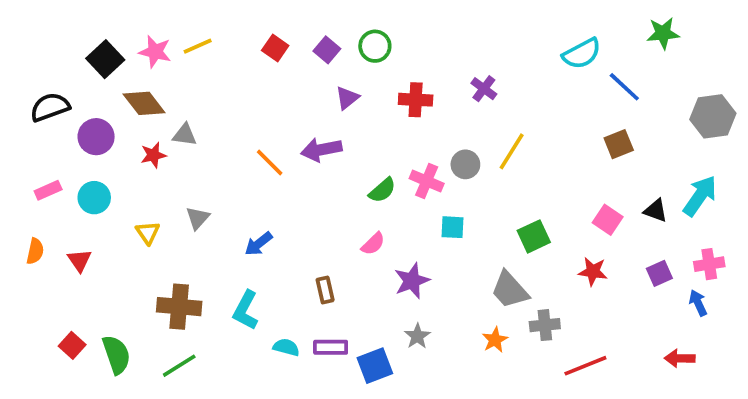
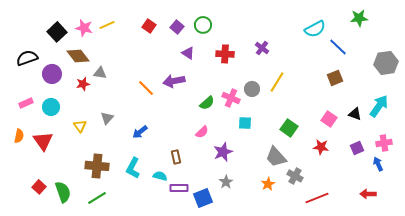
purple triangle: (347, 98) -> (188, 53), turned -48
green square: (534, 236) -> (289, 128), turned -30
red triangle: (79, 260) -> (43, 141), size x1.5
gray cross: (545, 325) -> (295, 176), turned 35
cyan semicircle: (286, 347) -> (160, 176), moved

